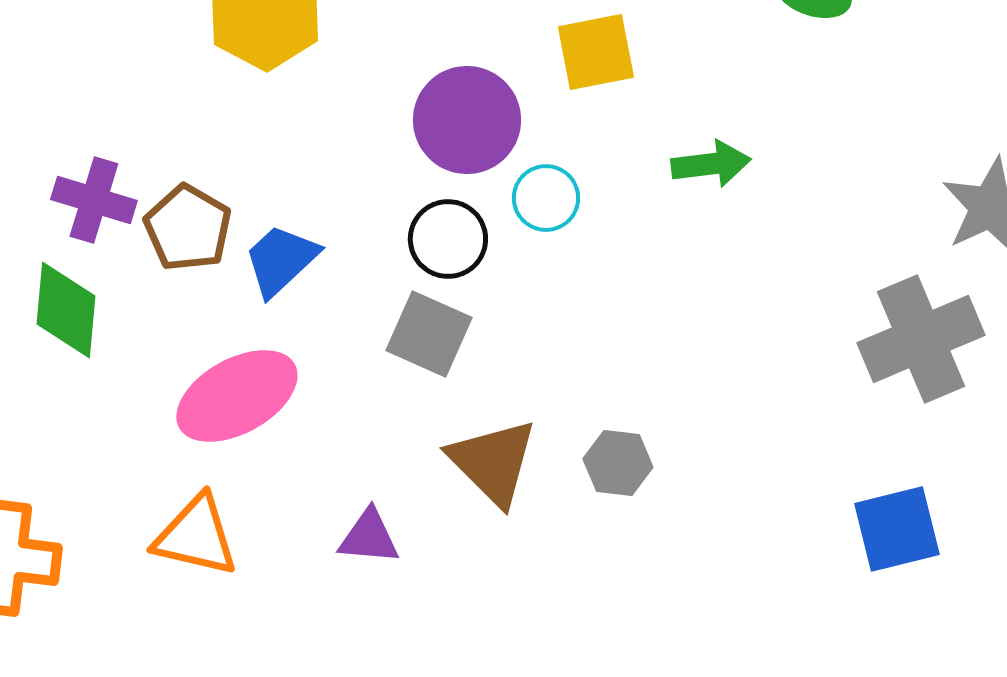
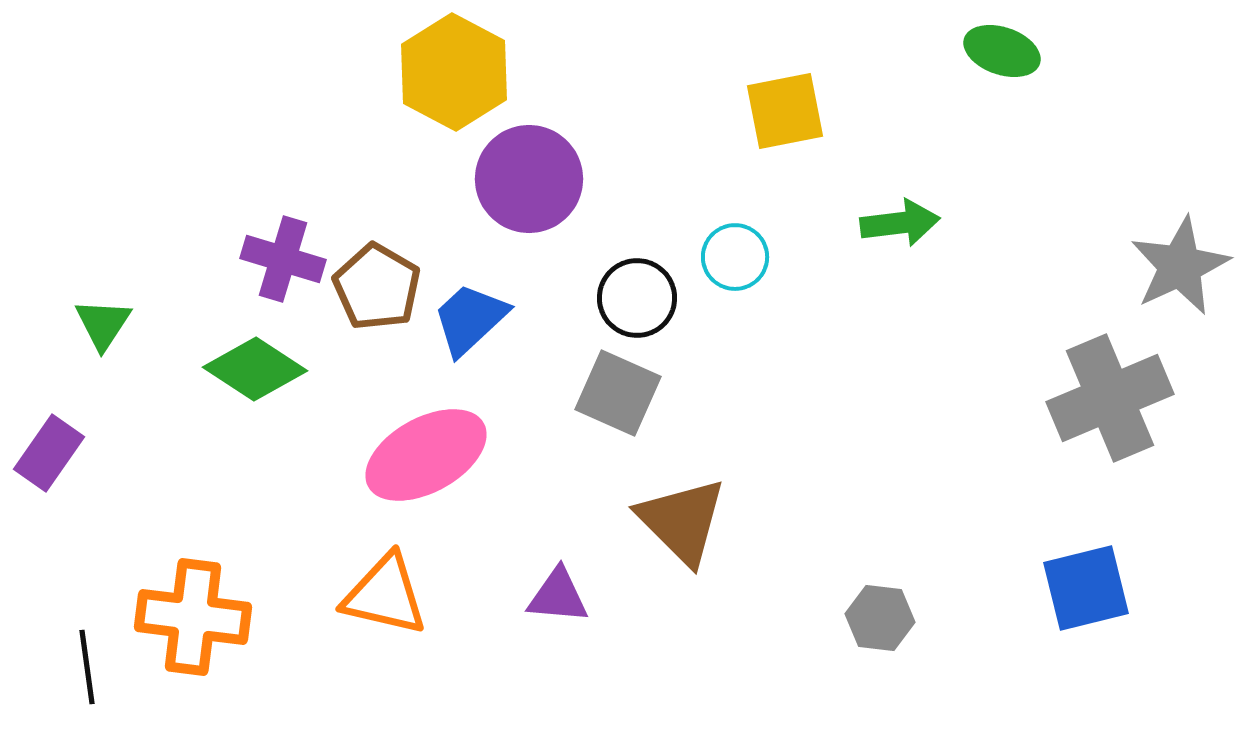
purple circle: (467, 120) -> (529, 179), moved
green diamond: (66, 310) -> (255, 369), turned -62
gray hexagon: (618, 463) -> (880, 618), moved

